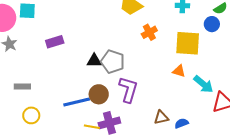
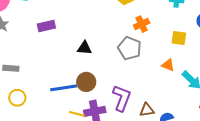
yellow square: (188, 43) -> (179, 38), size x0.6
gray pentagon: (113, 62) -> (130, 48), moved
purple L-shape: (128, 89) -> (122, 98), moved

